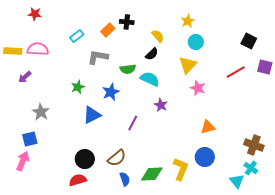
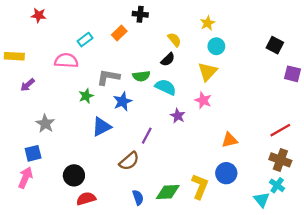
black cross: (127, 22) -> (140, 14), moved
pink semicircle: (38, 49) -> (66, 61), moved
gray L-shape: (98, 57) -> (108, 77), moved
red line: (236, 72) -> (280, 130), moved
pink star: (198, 88) -> (203, 100), moved
brown semicircle: (117, 158) -> (129, 161), moved
black circle: (85, 159) -> (74, 175), moved

